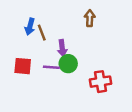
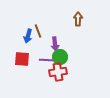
blue arrow: (30, 27) -> (28, 36), moved
red cross: (101, 82) -> (58, 72), moved

